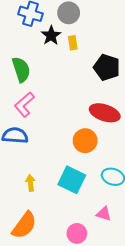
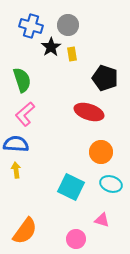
red ellipse: (105, 113) -> (89, 112), moved
orange circle: (85, 141) -> (101, 152), moved
yellow arrow: (30, 183) -> (16, 170), moved

